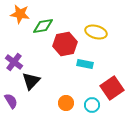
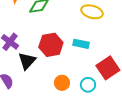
red hexagon: (65, 44) -> (51, 45), moved

